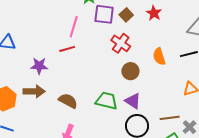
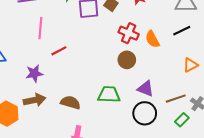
pink line: (74, 27) -> (40, 28), moved
red cross: (121, 43) -> (129, 33), moved
purple triangle: (133, 101) -> (146, 89), moved

